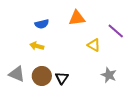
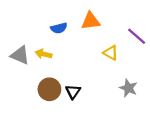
blue semicircle: (42, 24) -> (59, 28), moved
gray triangle: (17, 74) -> (20, 55), moved

